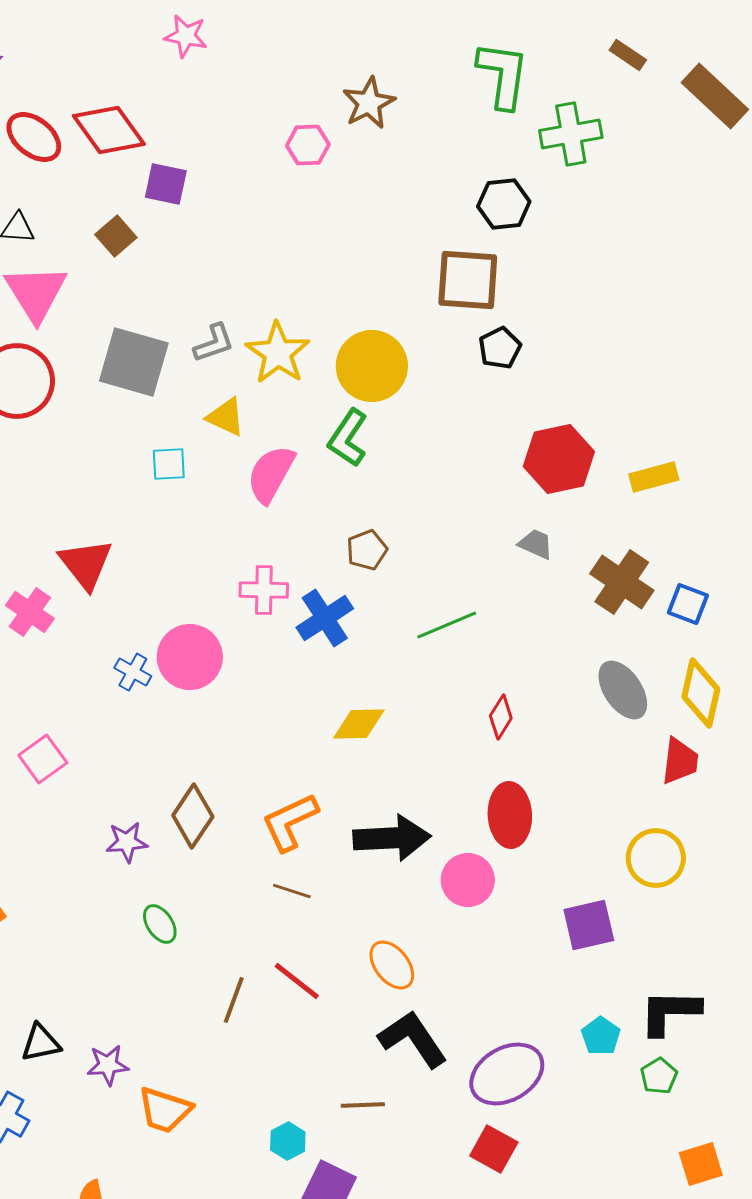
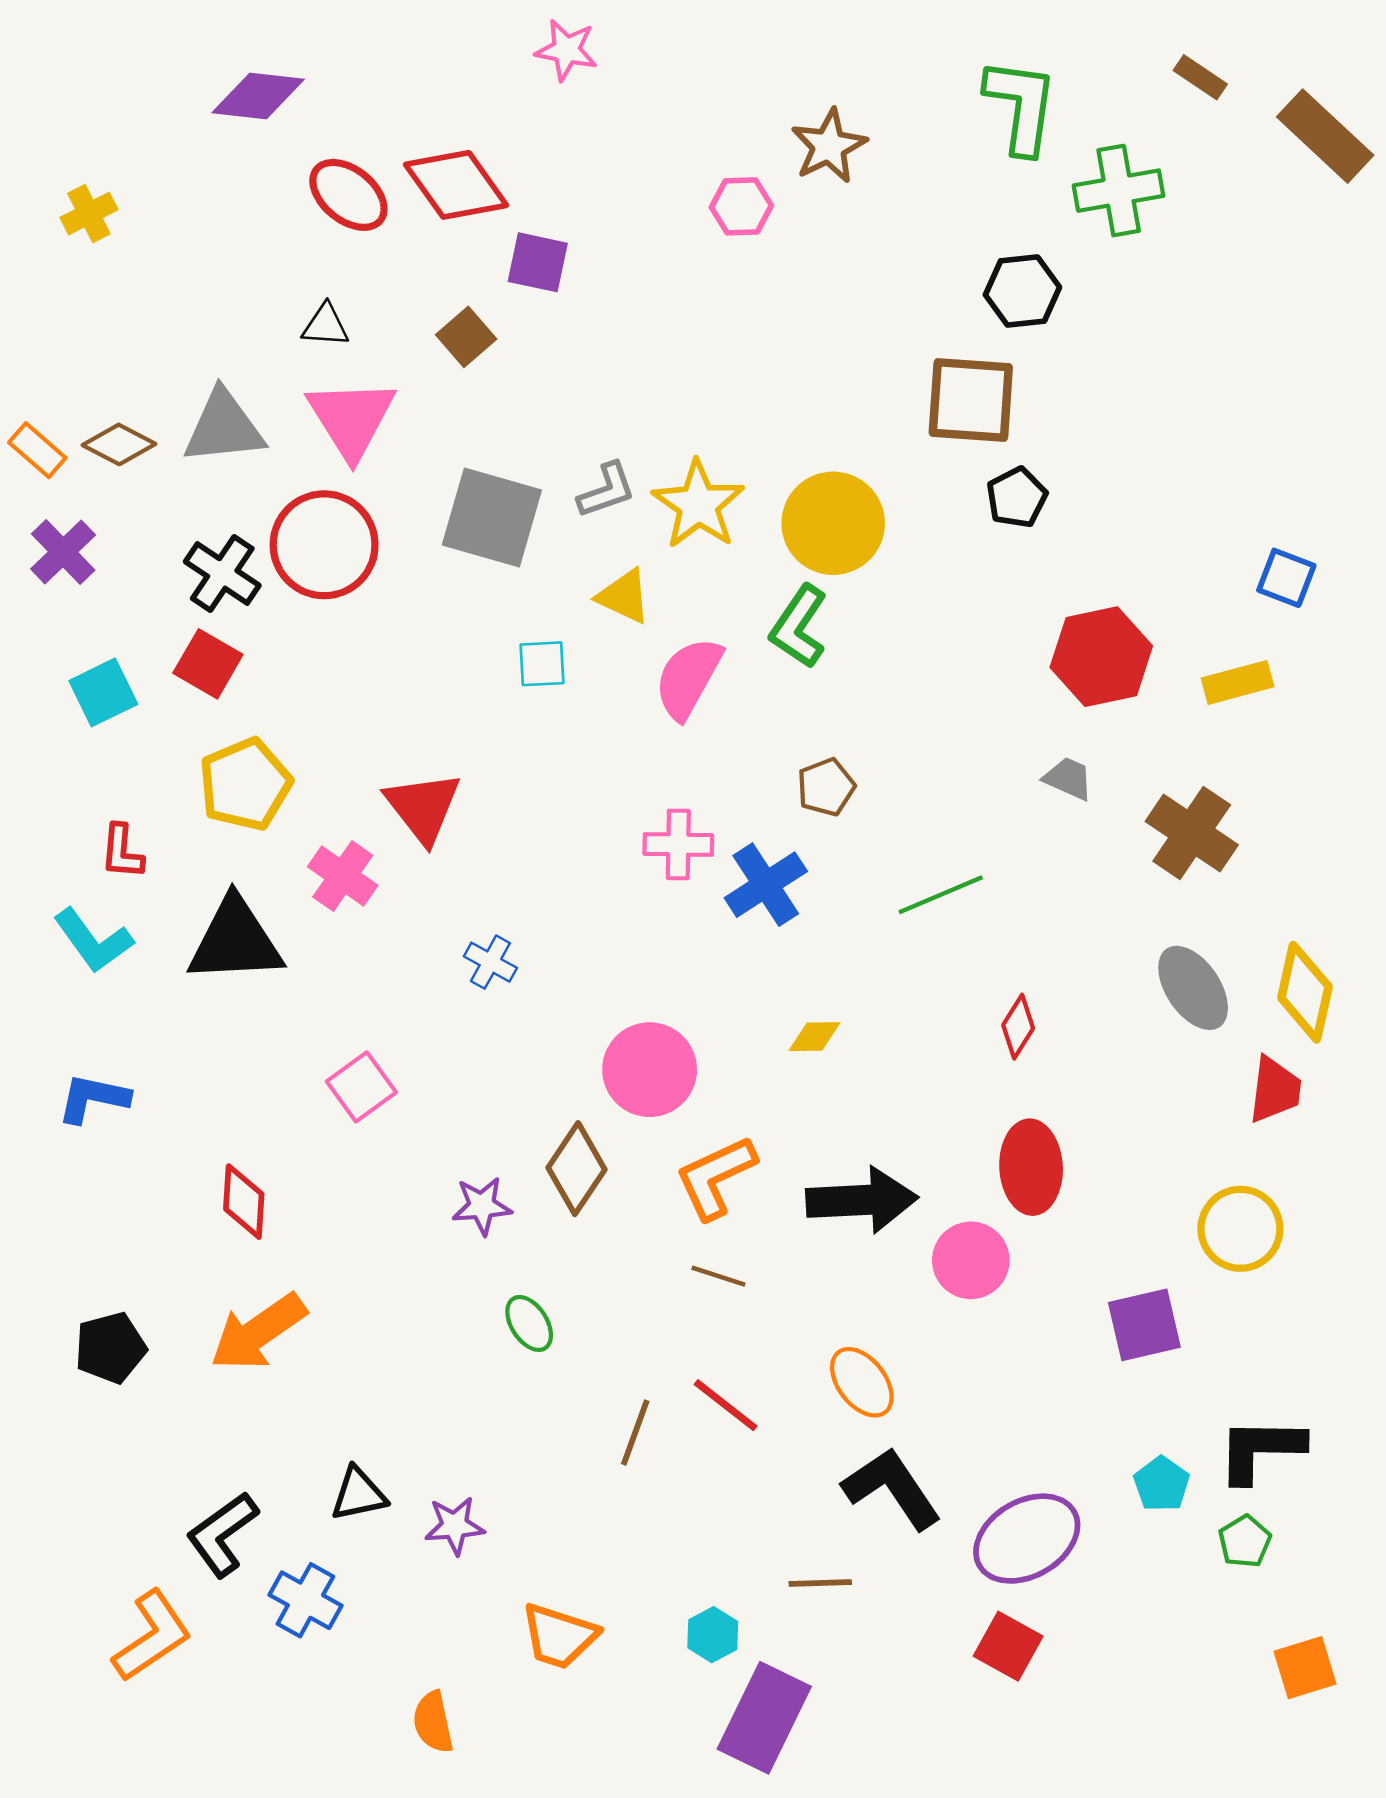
blue square: (688, 604) -> (1286, 578), moved
pink circle: (190, 657) -> (650, 1070), moved
yellow diamond: (359, 724) -> (815, 1037), size x0.7
orange trapezoid: (165, 1110) -> (559, 1636), moved

